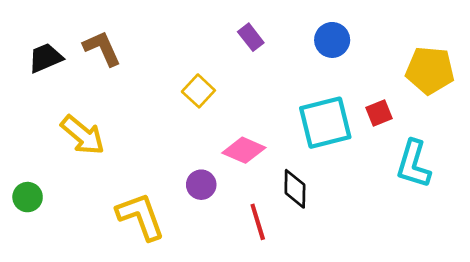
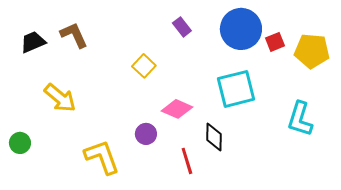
blue circle: (332, 40) -> (241, 29), size x1.6
red square: (379, 113) -> (275, 42), moved

